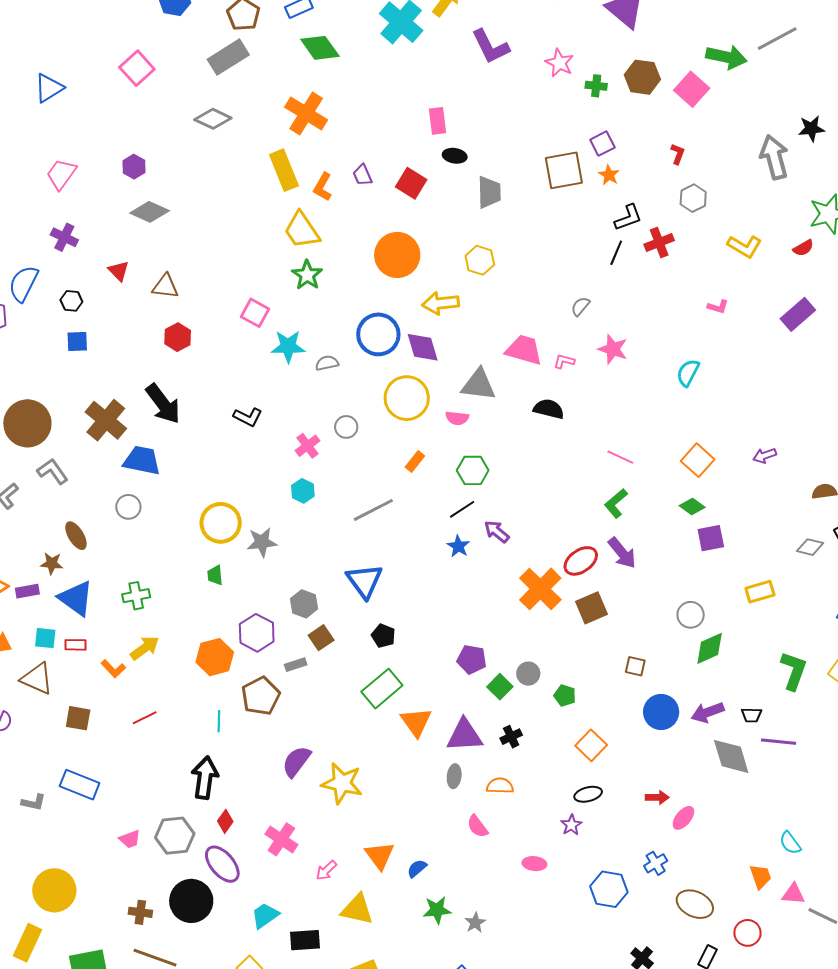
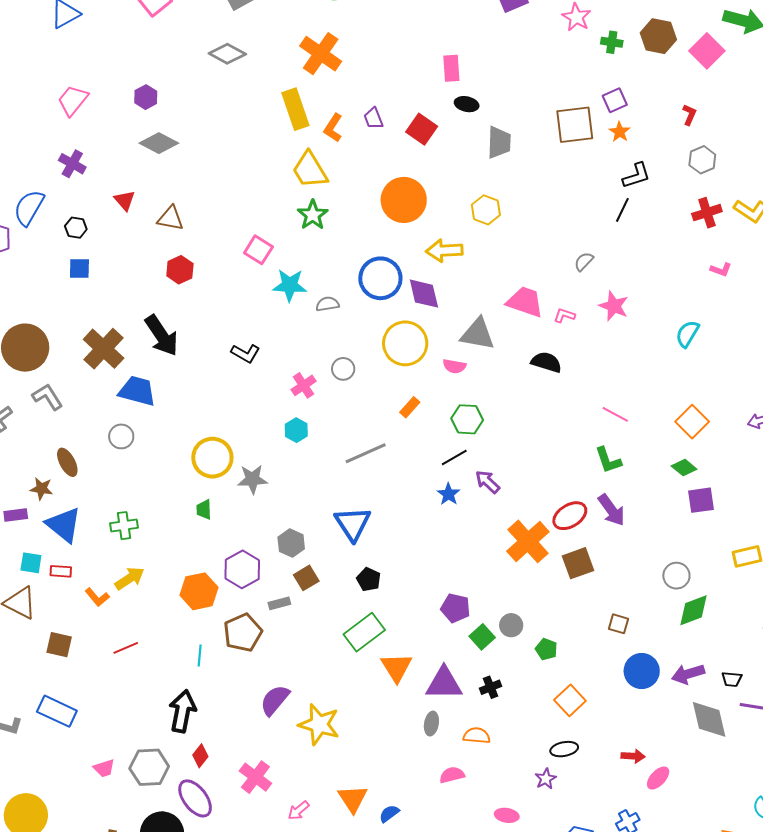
red cross: (659, 242) -> (707, 213), moved
green L-shape: (616, 503) -> (608, 460), turned -72
pink semicircle: (478, 826) -> (452, 775), turned 110

